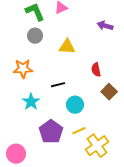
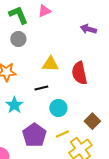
yellow triangle: (67, 47) -> (50, 64), moved
red semicircle: (96, 70) -> (79, 73), size x1.6
brown square: (109, 92) -> (92, 121), moved

